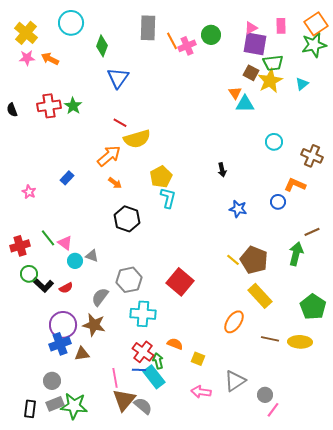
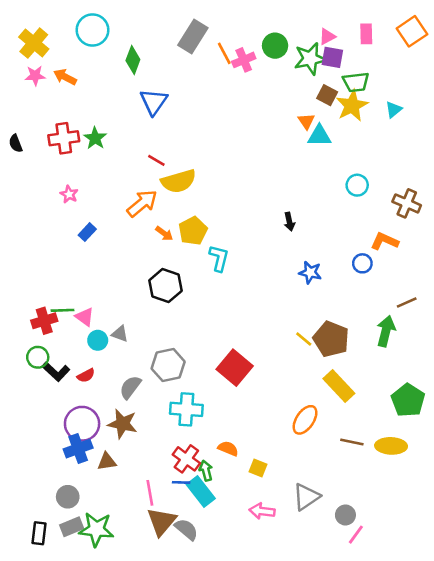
gray rectangle: (148, 28) -> (193, 37), turned 30
purple square: (255, 44) -> (332, 57), size x0.7
green star: (314, 45) -> (310, 59), moved
yellow pentagon: (161, 177) -> (193, 231), moved
orange arrow: (115, 183) -> (164, 233), moved
pink star: (29, 192) -> (69, 194), moved
green line: (48, 238) -> (62, 310), turned -54
red cross: (20, 246) -> (44, 321), moved

